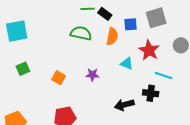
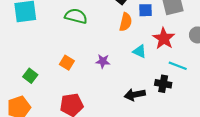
green semicircle: (81, 33) -> (76, 16), moved
green square: (23, 69) -> (30, 76), moved, turned -32

